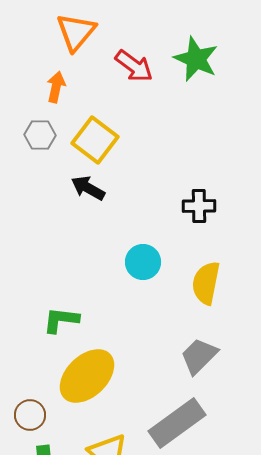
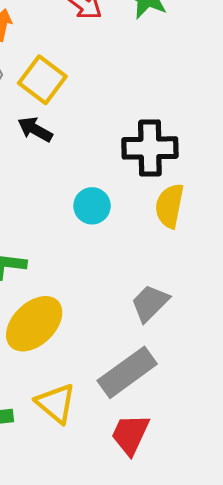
black cross: (199, 206) -> (150, 148), size x1.6
yellow semicircle: (206, 283) -> (170, 206), moved

